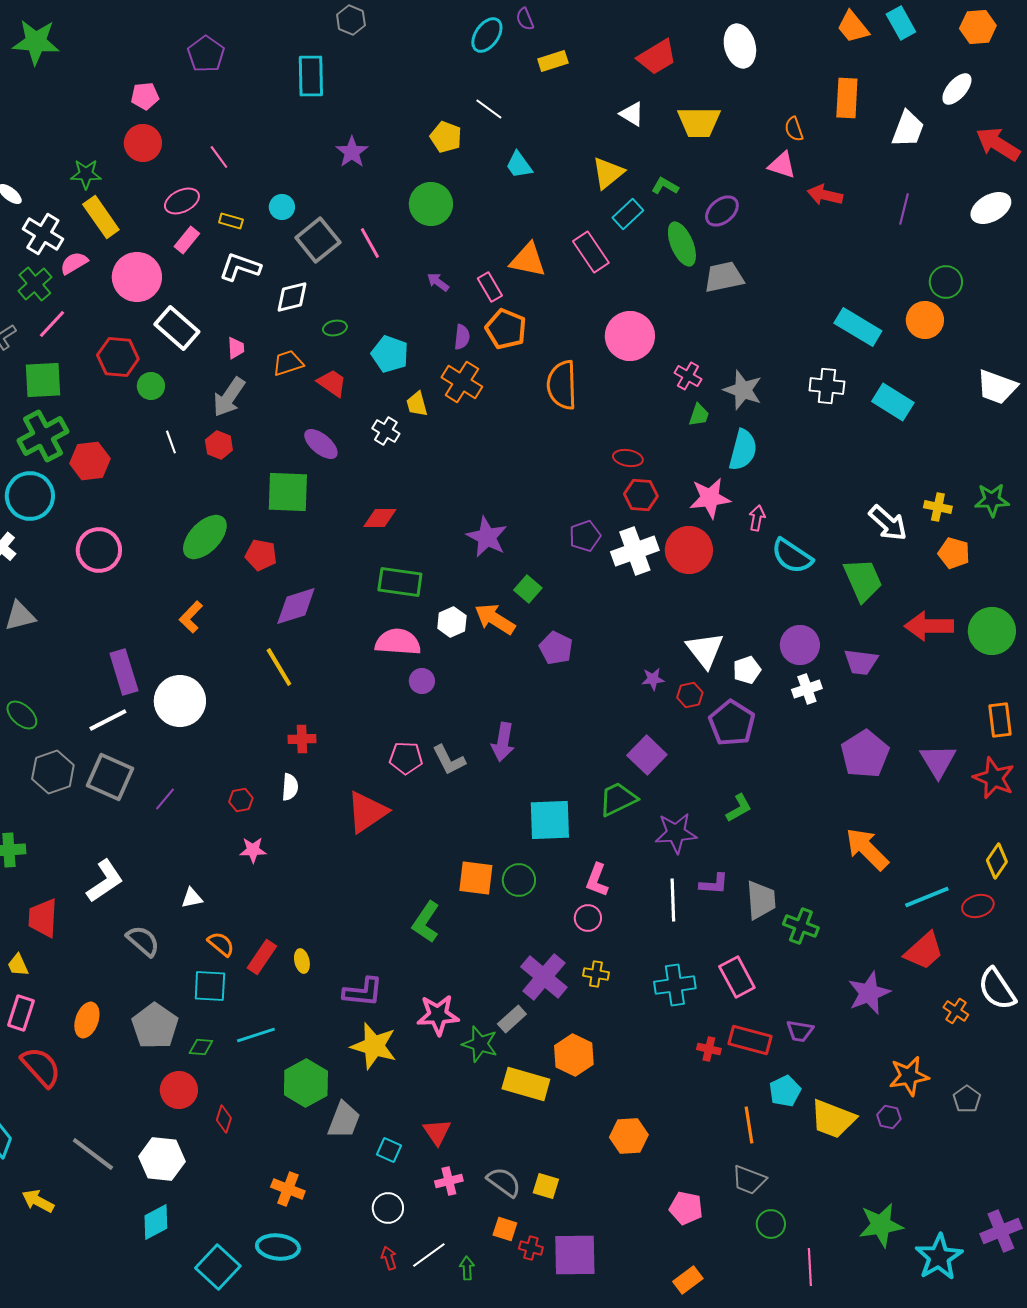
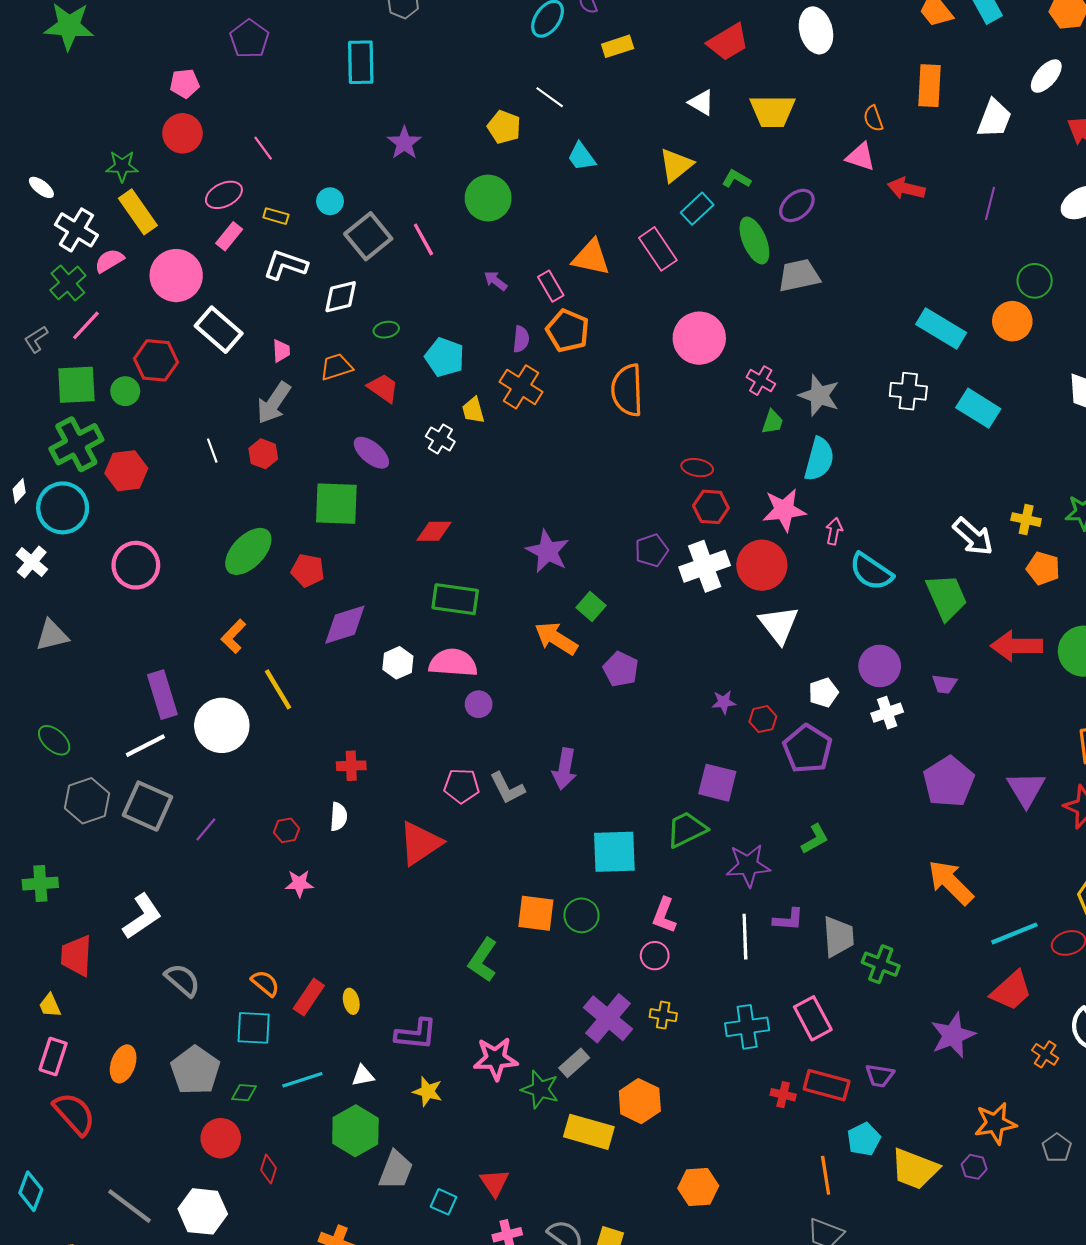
green circle: (151, 386) -> (125, 391), moved
white hexagon: (452, 622) -> (398, 663), moved
white triangle: (705, 650) -> (779, 625), moved
purple trapezoid: (861, 662) -> (944, 684), size x0.7
yellow line: (279, 667) -> (278, 689), moved
purple square: (647, 755) -> (717, 783), turned -30
white triangle: (192, 898) -> (363, 1076), moved
yellow star: (374, 1046) -> (428, 1091), size x0.6

